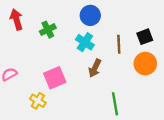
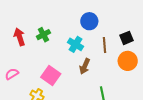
blue circle: (90, 15) -> (89, 21), moved
red arrow: (16, 19) -> (19, 37), moved
pink square: (55, 78) -> (51, 76), turned -30

